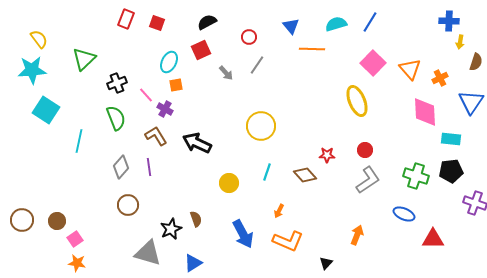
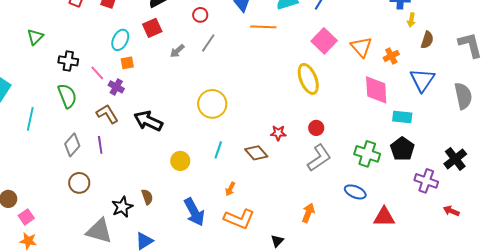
green triangle: (84, 59) -> (35, 37), size x0.7
gray arrow: (226, 73) -> (177, 51), turned 91
black cross: (117, 83) -> (68, 61), turned 30
black pentagon: (451, 171) -> (402, 149), turned -30

